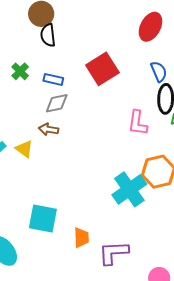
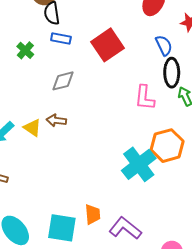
blue rectangle: (53, 79) -> (61, 38), moved
brown arrow: (49, 129) -> (56, 120), moved
cyan square: (43, 219) -> (62, 228), moved
purple L-shape: (113, 253) -> (125, 228), turned 44

